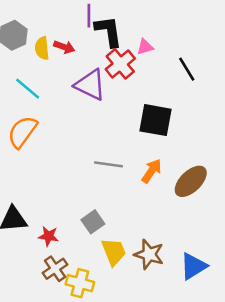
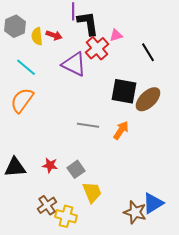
brown ellipse: (191, 181) -> (148, 99), moved
red star: (48, 236) -> (50, 165), moved
brown star: (149, 254) -> (135, 212), moved

